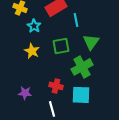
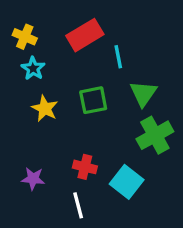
cyan star: (34, 26) -> (33, 68), moved
green cross: (82, 67) -> (155, 135), moved
cyan square: (81, 95) -> (127, 182), turned 36

